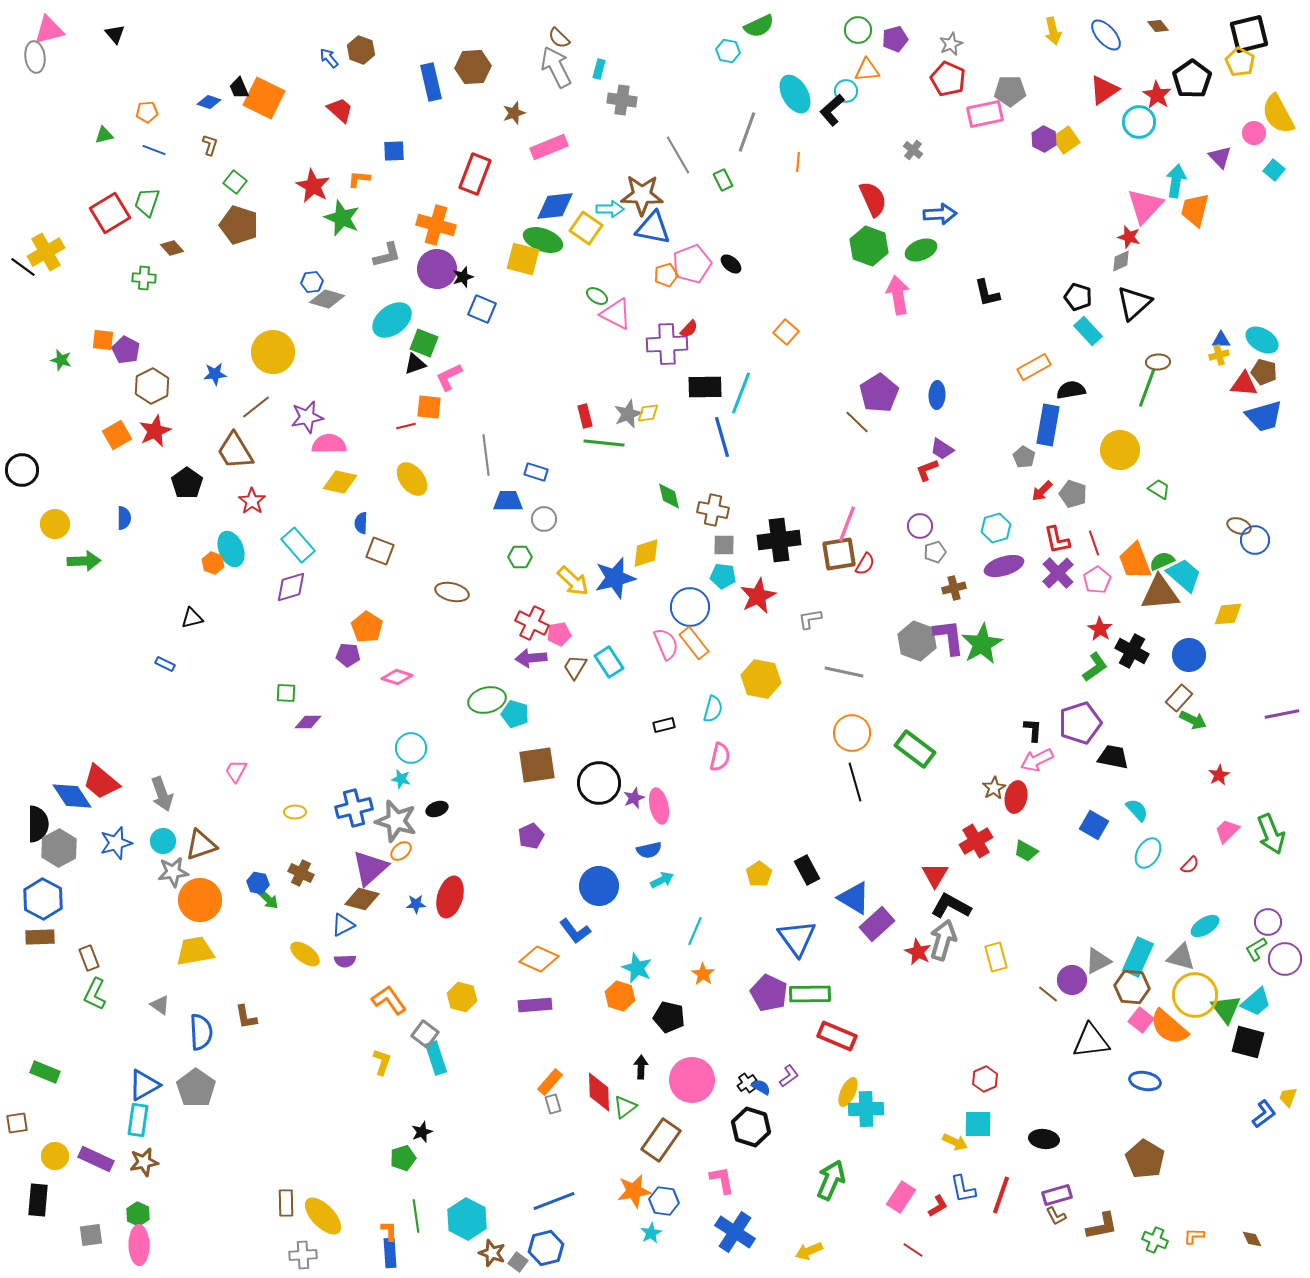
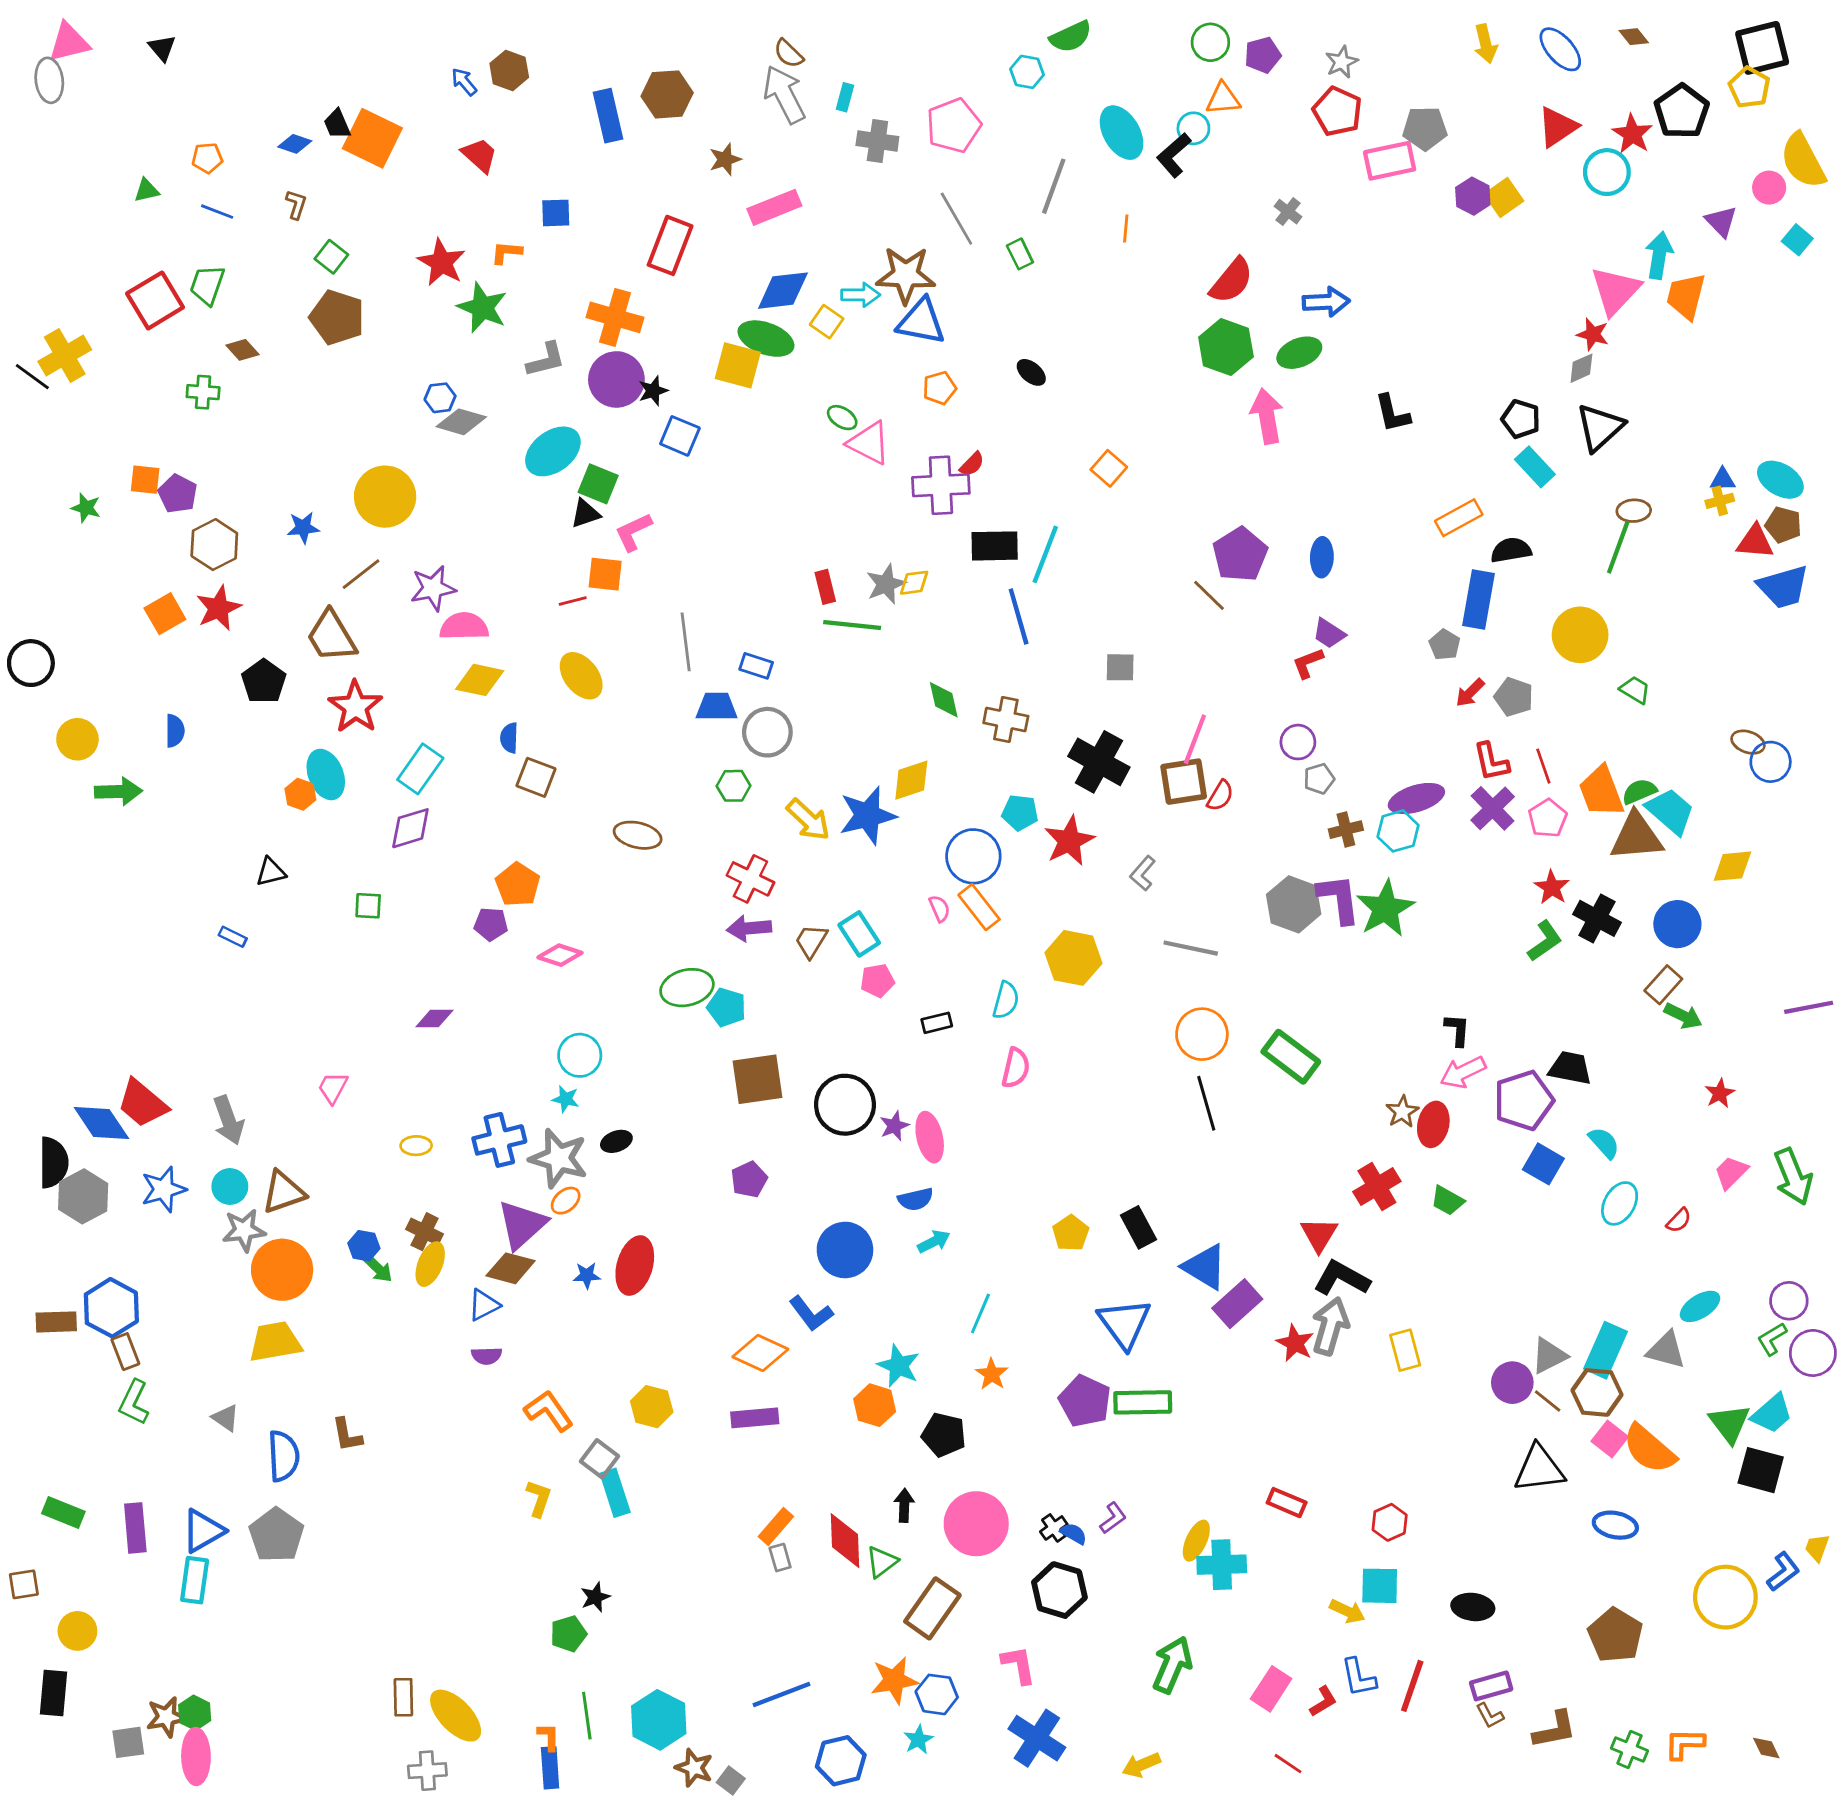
red semicircle: (873, 199) -> (1232, 281), turned 63
yellow square: (586, 228) -> (827, 322), size x0.7
pink pentagon: (692, 264) -> (954, 126), moved
red star: (252, 501) -> (355, 707), size x1.4
gray circle: (544, 519) -> (767, 732), size x1.4
cyan hexagon: (996, 528) -> (1398, 831), moved
black cross: (779, 540) -> (1099, 762), turned 36
cyan rectangle: (298, 545) -> (420, 769), turned 76
gray square: (724, 545) -> (1120, 667), moved
gray L-shape: (810, 619) -> (1143, 873), turned -40
pink pentagon: (559, 634) -> (877, 981), moved
pink semicircle: (666, 644) -> (940, 909), size x0.6
green square: (286, 693) -> (368, 906), moved
purple pentagon: (1080, 723) -> (1524, 1100), moved
blue hexagon: (43, 899) -> (111, 1308), moved
yellow ellipse: (305, 954) -> (430, 1264), moved, turned 76
brown line: (1048, 994) -> (1548, 1401), moved
yellow circle: (1195, 995) -> (1725, 1597), moved
red rectangle: (837, 1036) -> (1287, 1503), moved, size x0.7
purple rectangle: (96, 1159) -> (135, 1528), moved, turned 60
brown star: (144, 1162) -> (166, 1717), moved
orange L-shape: (1194, 1236) -> (1684, 1744), size x1.4
blue hexagon: (546, 1248) -> (841, 1761), moved

